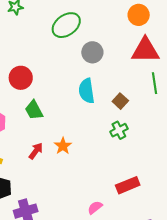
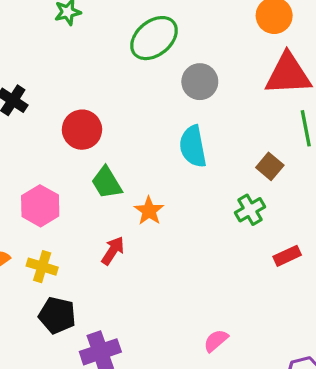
brown square: (120, 101) -> (270, 166), moved
orange star: (63, 146) -> (149, 211), moved
red rectangle: (128, 185) -> (287, 256), moved, size x0.7

